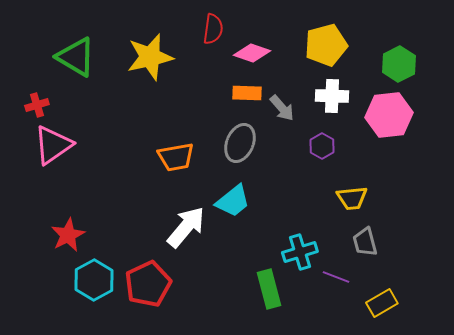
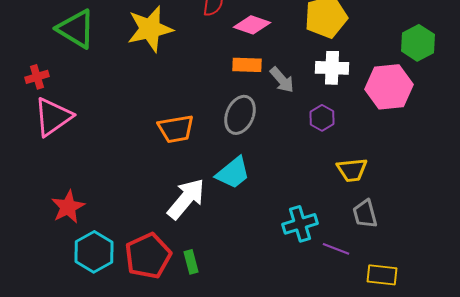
green hexagon: (399, 64) -> (418, 43), moved
green rectangle: (269, 289) -> (191, 262), moved, size x0.6
yellow rectangle: (382, 303) -> (382, 275), turned 36

